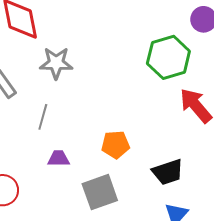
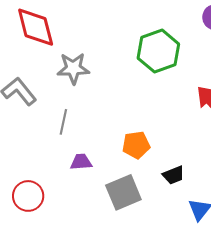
green hexagon: (168, 57) -> (158, 51), moved
black trapezoid: (168, 172) -> (173, 175), moved, size x0.7

